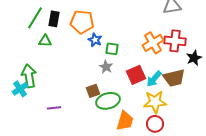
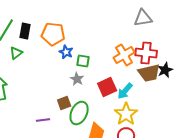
green triangle: (45, 41) -> (16, 53), turned -40
brown trapezoid: (174, 78) -> (149, 73), moved
green ellipse: (108, 101) -> (79, 113), turned -50
yellow star: (155, 102) -> (126, 114), turned -30
purple line: (54, 108) -> (43, 120), moved

